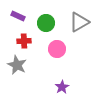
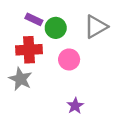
purple rectangle: (18, 16) -> (34, 19), moved
red cross: (24, 41) -> (29, 50), size x1.5

